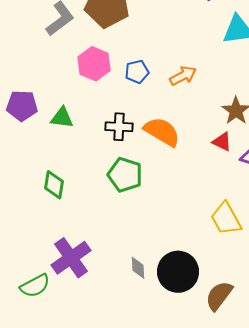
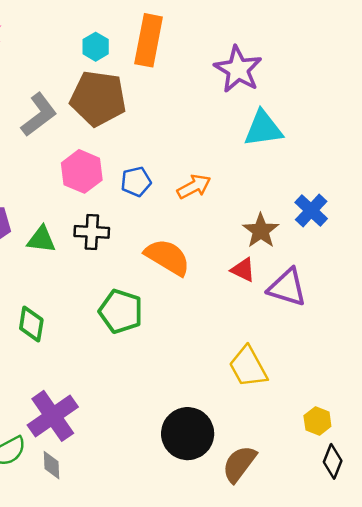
black cross: (119, 127) -> (92, 232), moved
gray diamond: (138, 268) -> (51, 465), moved

